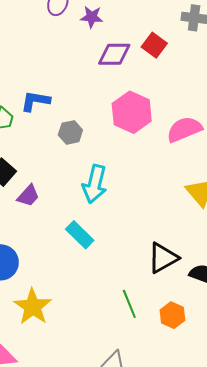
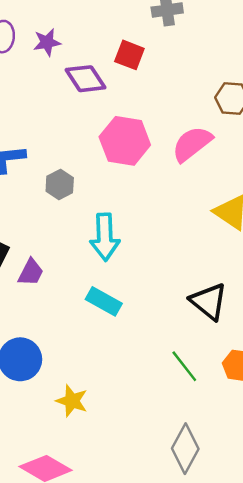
purple diamond: (114, 54) -> (85, 79), turned 72
black triangle: (163, 258) -> (209, 301), turned -36
yellow star: (33, 307) -> (72, 401), size x0.7

